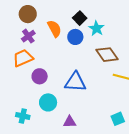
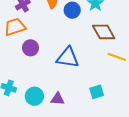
cyan circle: (48, 102) -> (34, 96), moved
cyan square: (118, 119) -> (97, 92), moved

